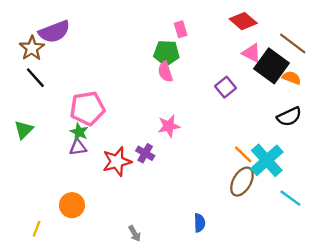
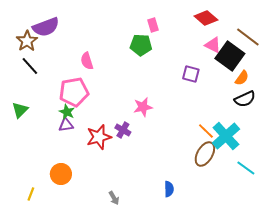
pink semicircle: (165, 72) -> (87, 61), moved
orange semicircle: (292, 78) -> (242, 78), moved, turned 105
purple square: (225, 87) -> (191, 74), turned -36

